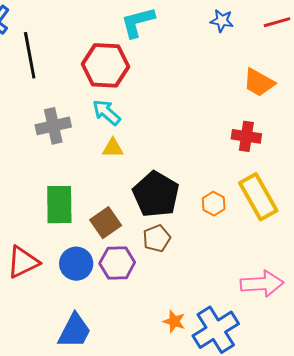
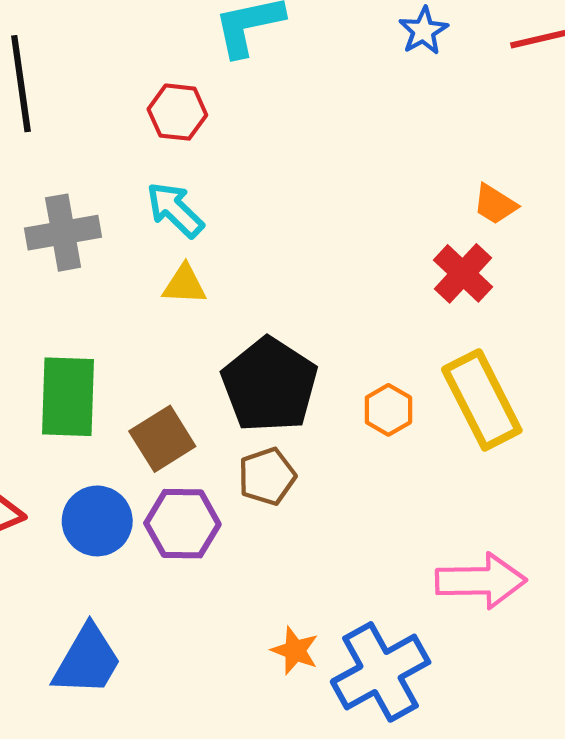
blue star: (222, 21) -> (423, 31), turned 30
red hexagon: (105, 65) -> (177, 112), size x0.6
orange trapezoid: (259, 82) -> (495, 204), moved, size x0.7
red cross: (246, 136) -> (463, 273), turned 32

